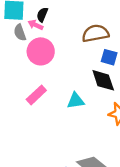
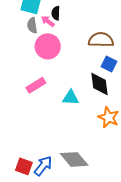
black semicircle: (42, 15) -> (56, 13), turned -32

